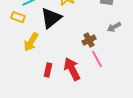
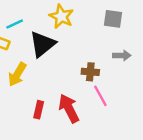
gray arrow: (114, 27) -> (122, 55), turned -152
brown cross: (89, 40) -> (90, 72), turned 32

